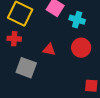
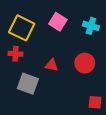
cyan cross: (77, 20) -> (91, 26), moved

